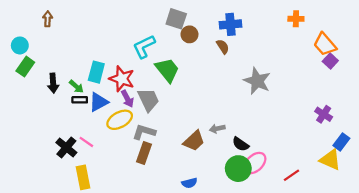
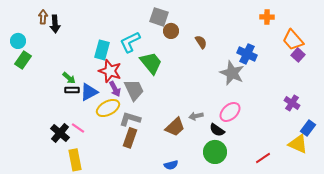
blue cross: (231, 24) -> (247, 54), moved, turned 30
cyan rectangle: (96, 72) -> (102, 50), moved
black arrow: (53, 83) -> (55, 24), moved
pink ellipse: (255, 163) -> (230, 112), moved

